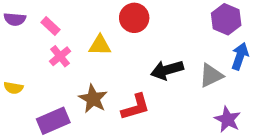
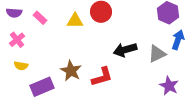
yellow triangle: (100, 45) -> (75, 21), moved
pink cross: (60, 56) -> (17, 40), moved
yellow semicircle: (13, 88) -> (21, 66), moved

